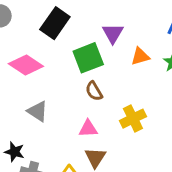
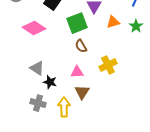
gray triangle: (38, 111) -> (37, 68), moved
black star: (14, 152) -> (50, 82), moved

